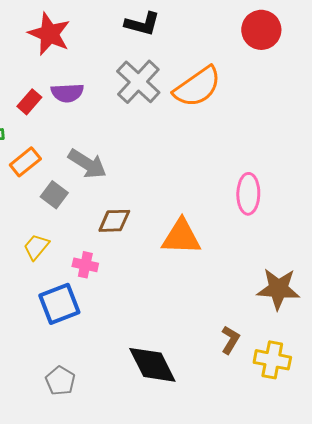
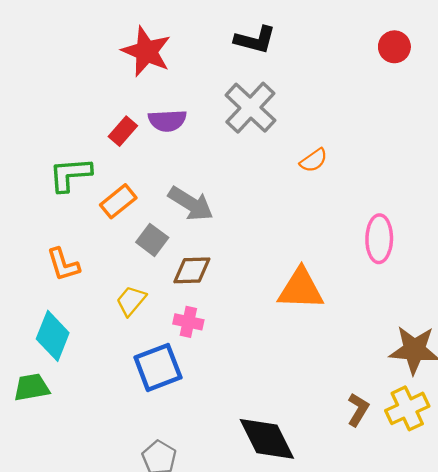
red circle: (261, 30) -> (394, 47), size x0.7
orange semicircle: (197, 87) -> (314, 160), moved, size x0.5
brown diamond: (114, 221) -> (192, 270), moved
yellow cross: (272, 360) -> (407, 408), moved, turned -36

